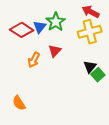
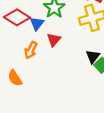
blue triangle: (40, 27) -> (37, 24), moved
orange semicircle: (19, 103) -> (15, 78), moved

